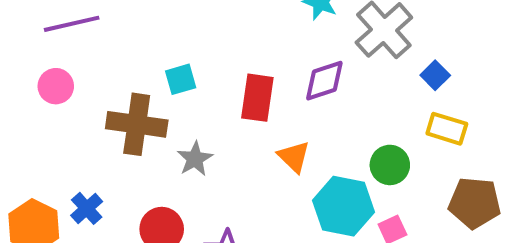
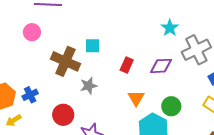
red rectangle: (257, 98) -> (127, 65), size x0.7
green circle: (390, 165) -> (171, 106), moved

